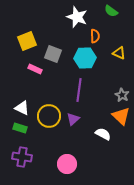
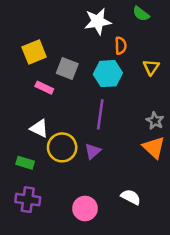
white star: (77, 17) -> (98, 21), turned -30
yellow triangle: (119, 53) -> (151, 67), turned 40
white triangle: (22, 108) -> (39, 128), moved
white semicircle: (103, 134) -> (131, 197), moved

